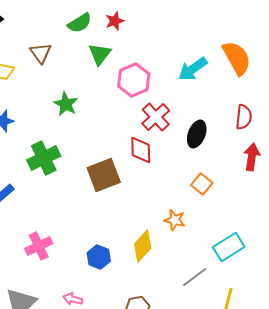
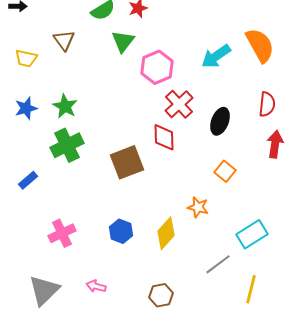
green star: (66, 104) -> (65, 106), moved
blue hexagon: (99, 257) -> (121, 231), moved

